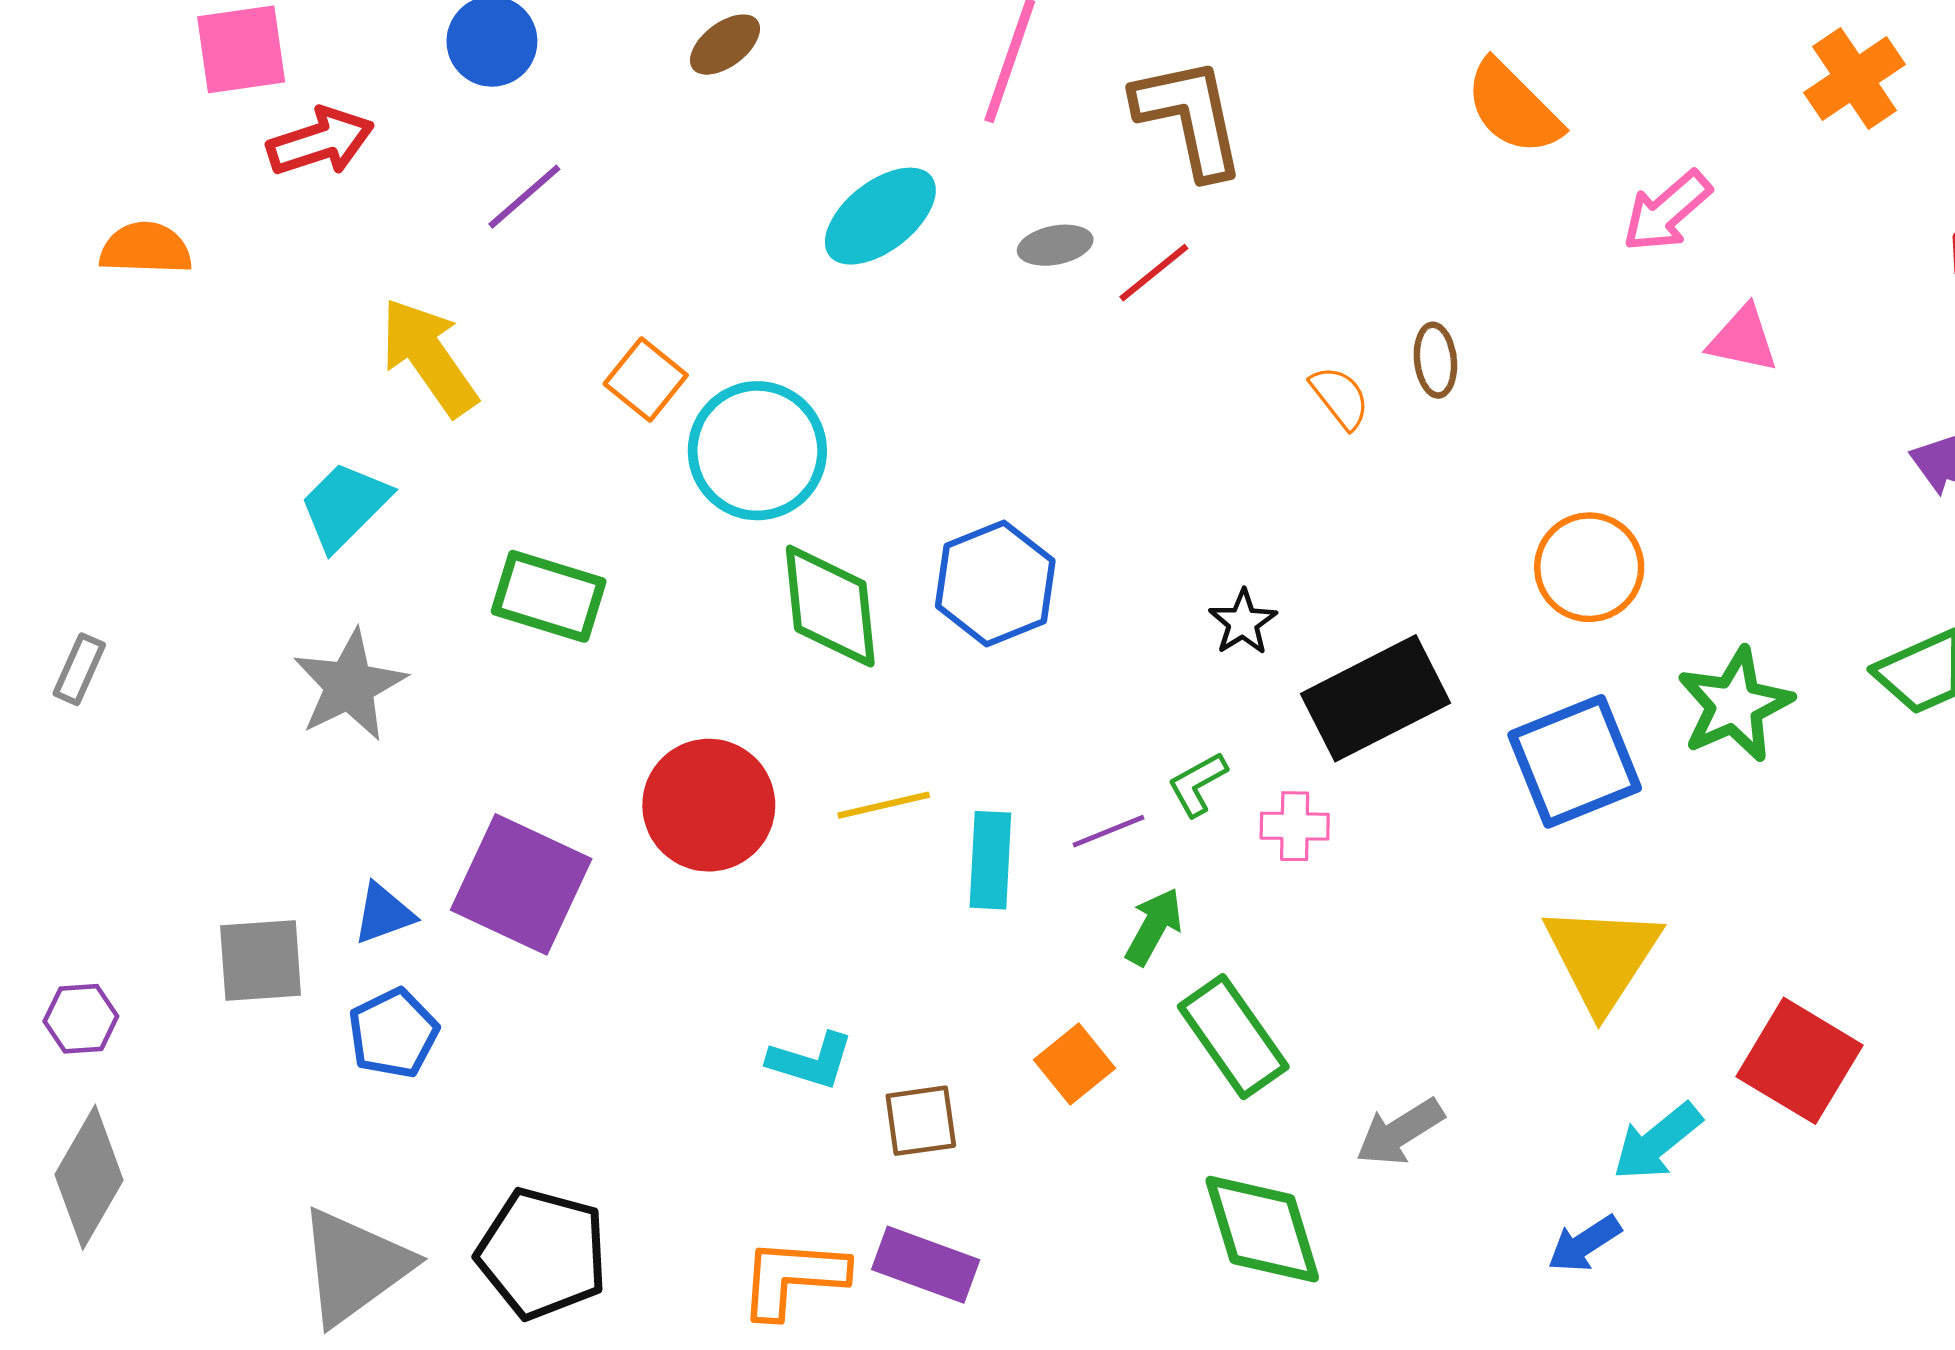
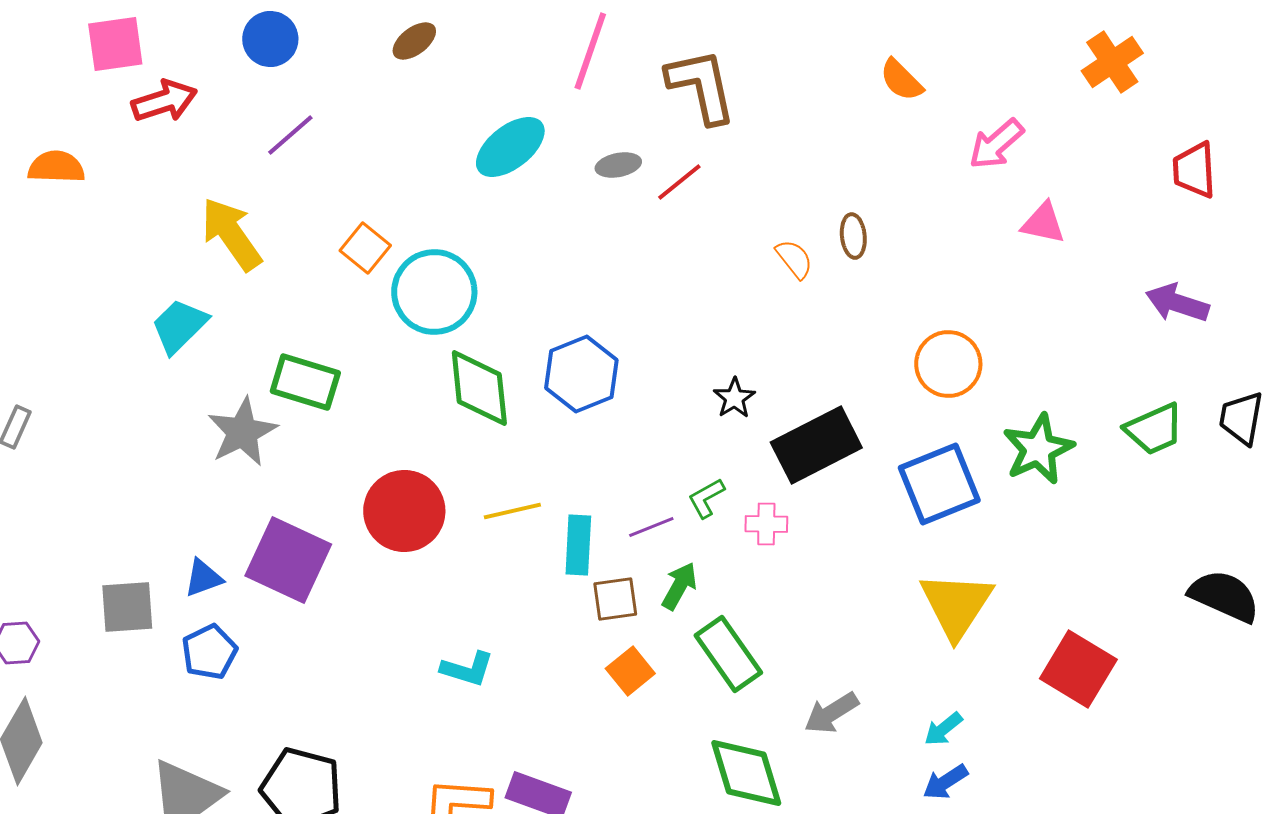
orange semicircle: (1513, 108) -> (901, 80), size x0.7
gray star: (350, 685) -> (242, 432), moved
brown square: (921, 1121) -> (615, 599), moved
cyan arrow: (1657, 1142) -> (943, 729), moved, size x0.7

